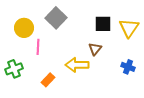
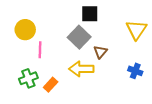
gray square: (56, 18) -> (79, 37), moved
black square: (103, 24) -> (90, 14), moved
green cross: (14, 69) -> (28, 78), moved

